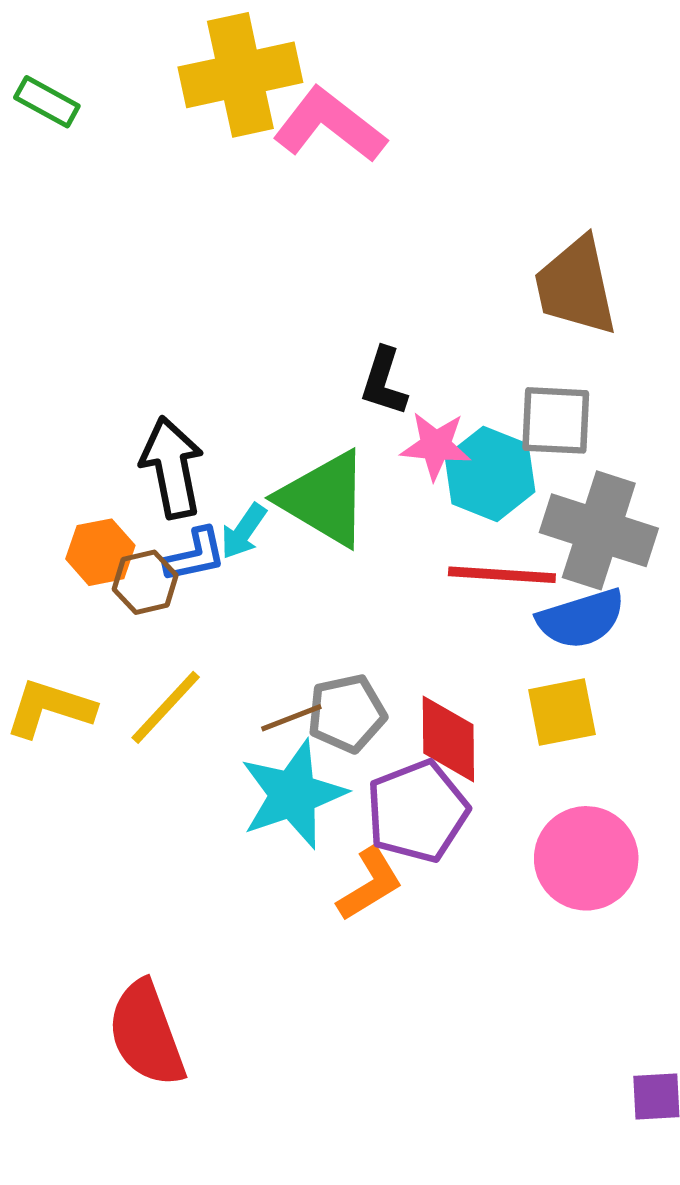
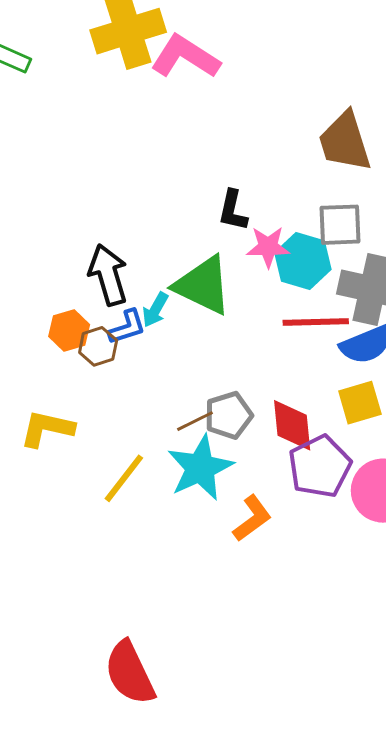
yellow line: (166, 707) -> (124, 478), moved
purple pentagon: (417, 811) -> (320, 466), moved
red semicircle: (146, 1034) -> (130, 673), moved

